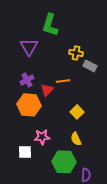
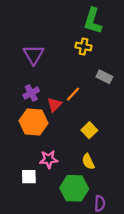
green L-shape: (50, 25) -> (93, 21), moved
yellow cross: (76, 53) -> (84, 46), moved
orange line: (63, 81) -> (73, 94), turned -40

